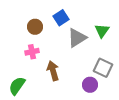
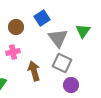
gray triangle: (77, 38) -> (58, 38), turned -35
gray square: (103, 68) -> (62, 63), moved

